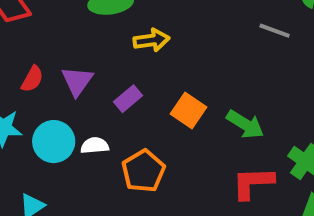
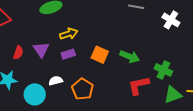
yellow arrow: (151, 40) -> (69, 34), moved
purple rectangle: (128, 99) -> (68, 54), turned 32
cyan circle: (54, 142) -> (35, 94), moved

